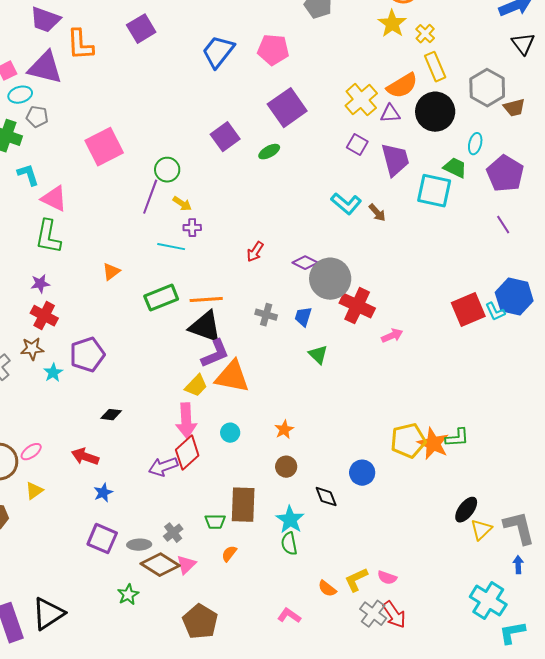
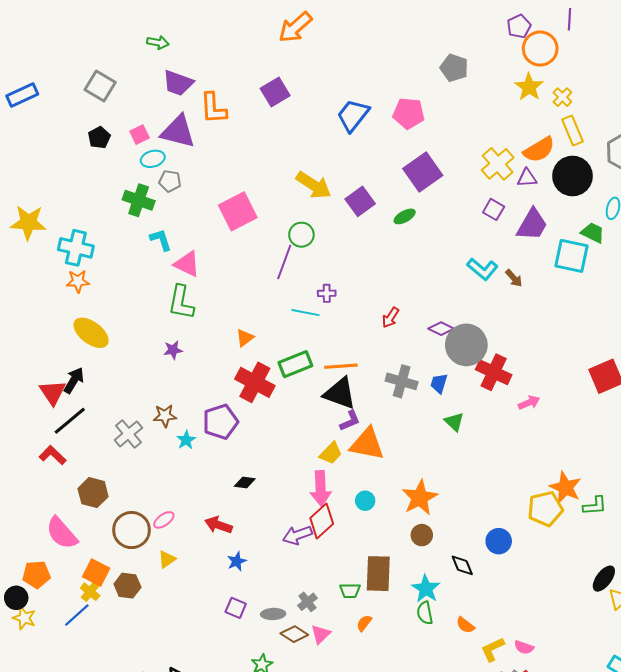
purple trapezoid: (395, 160) -> (532, 225), turned 45
yellow arrow: (182, 204) -> (314, 185), moved, size x1.8
gray cross: (266, 315) -> (402, 381), size x1.4
red cross: (44, 316) -> (255, 382), moved, size x1.4
purple L-shape: (215, 354) -> (350, 421), size x0.7
orange star: (284, 430) -> (420, 498), size x1.8
orange star: (433, 444) -> (565, 488), moved
purple square: (102, 539) -> (236, 608), size x0.7
brown diamond: (160, 565) -> (294, 634), size x0.7
orange semicircle: (327, 589) -> (465, 625), moved

